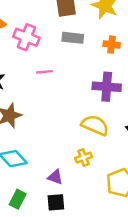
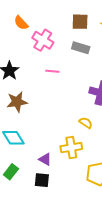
yellow semicircle: (95, 125) -> (86, 123), size x0.6
yellow cross: (83, 158) -> (71, 148), size x1.5

